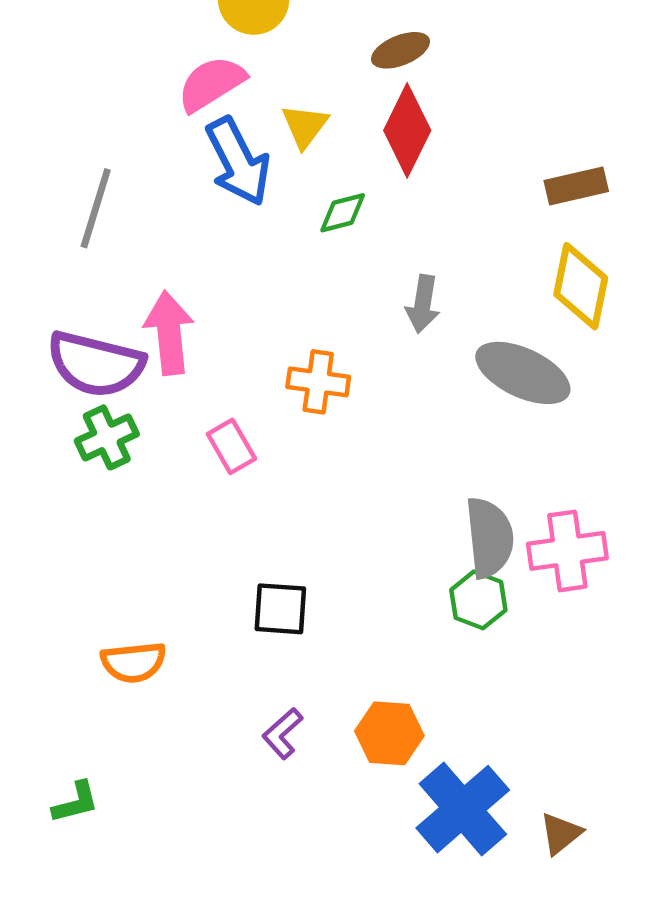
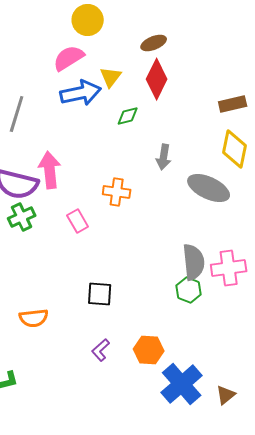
blue arrow: (238, 162) -> (81, 93), turned -75

